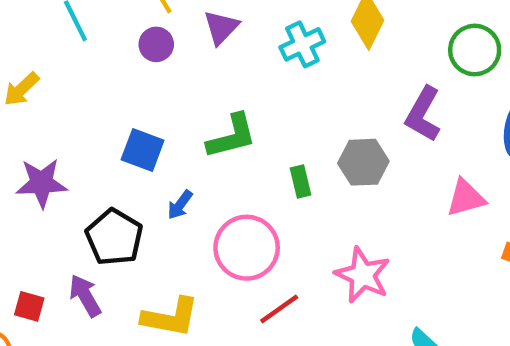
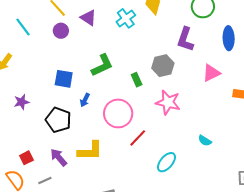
purple triangle: (221, 27) -> (88, 18), turned -30
purple star: (42, 183) -> (22, 102), size x0.7
pink star: (363, 275) -> (168, 102), moved
purple arrow: (85, 296) -> (59, 157), moved
red square: (29, 306) -> (26, 158), turned -32

